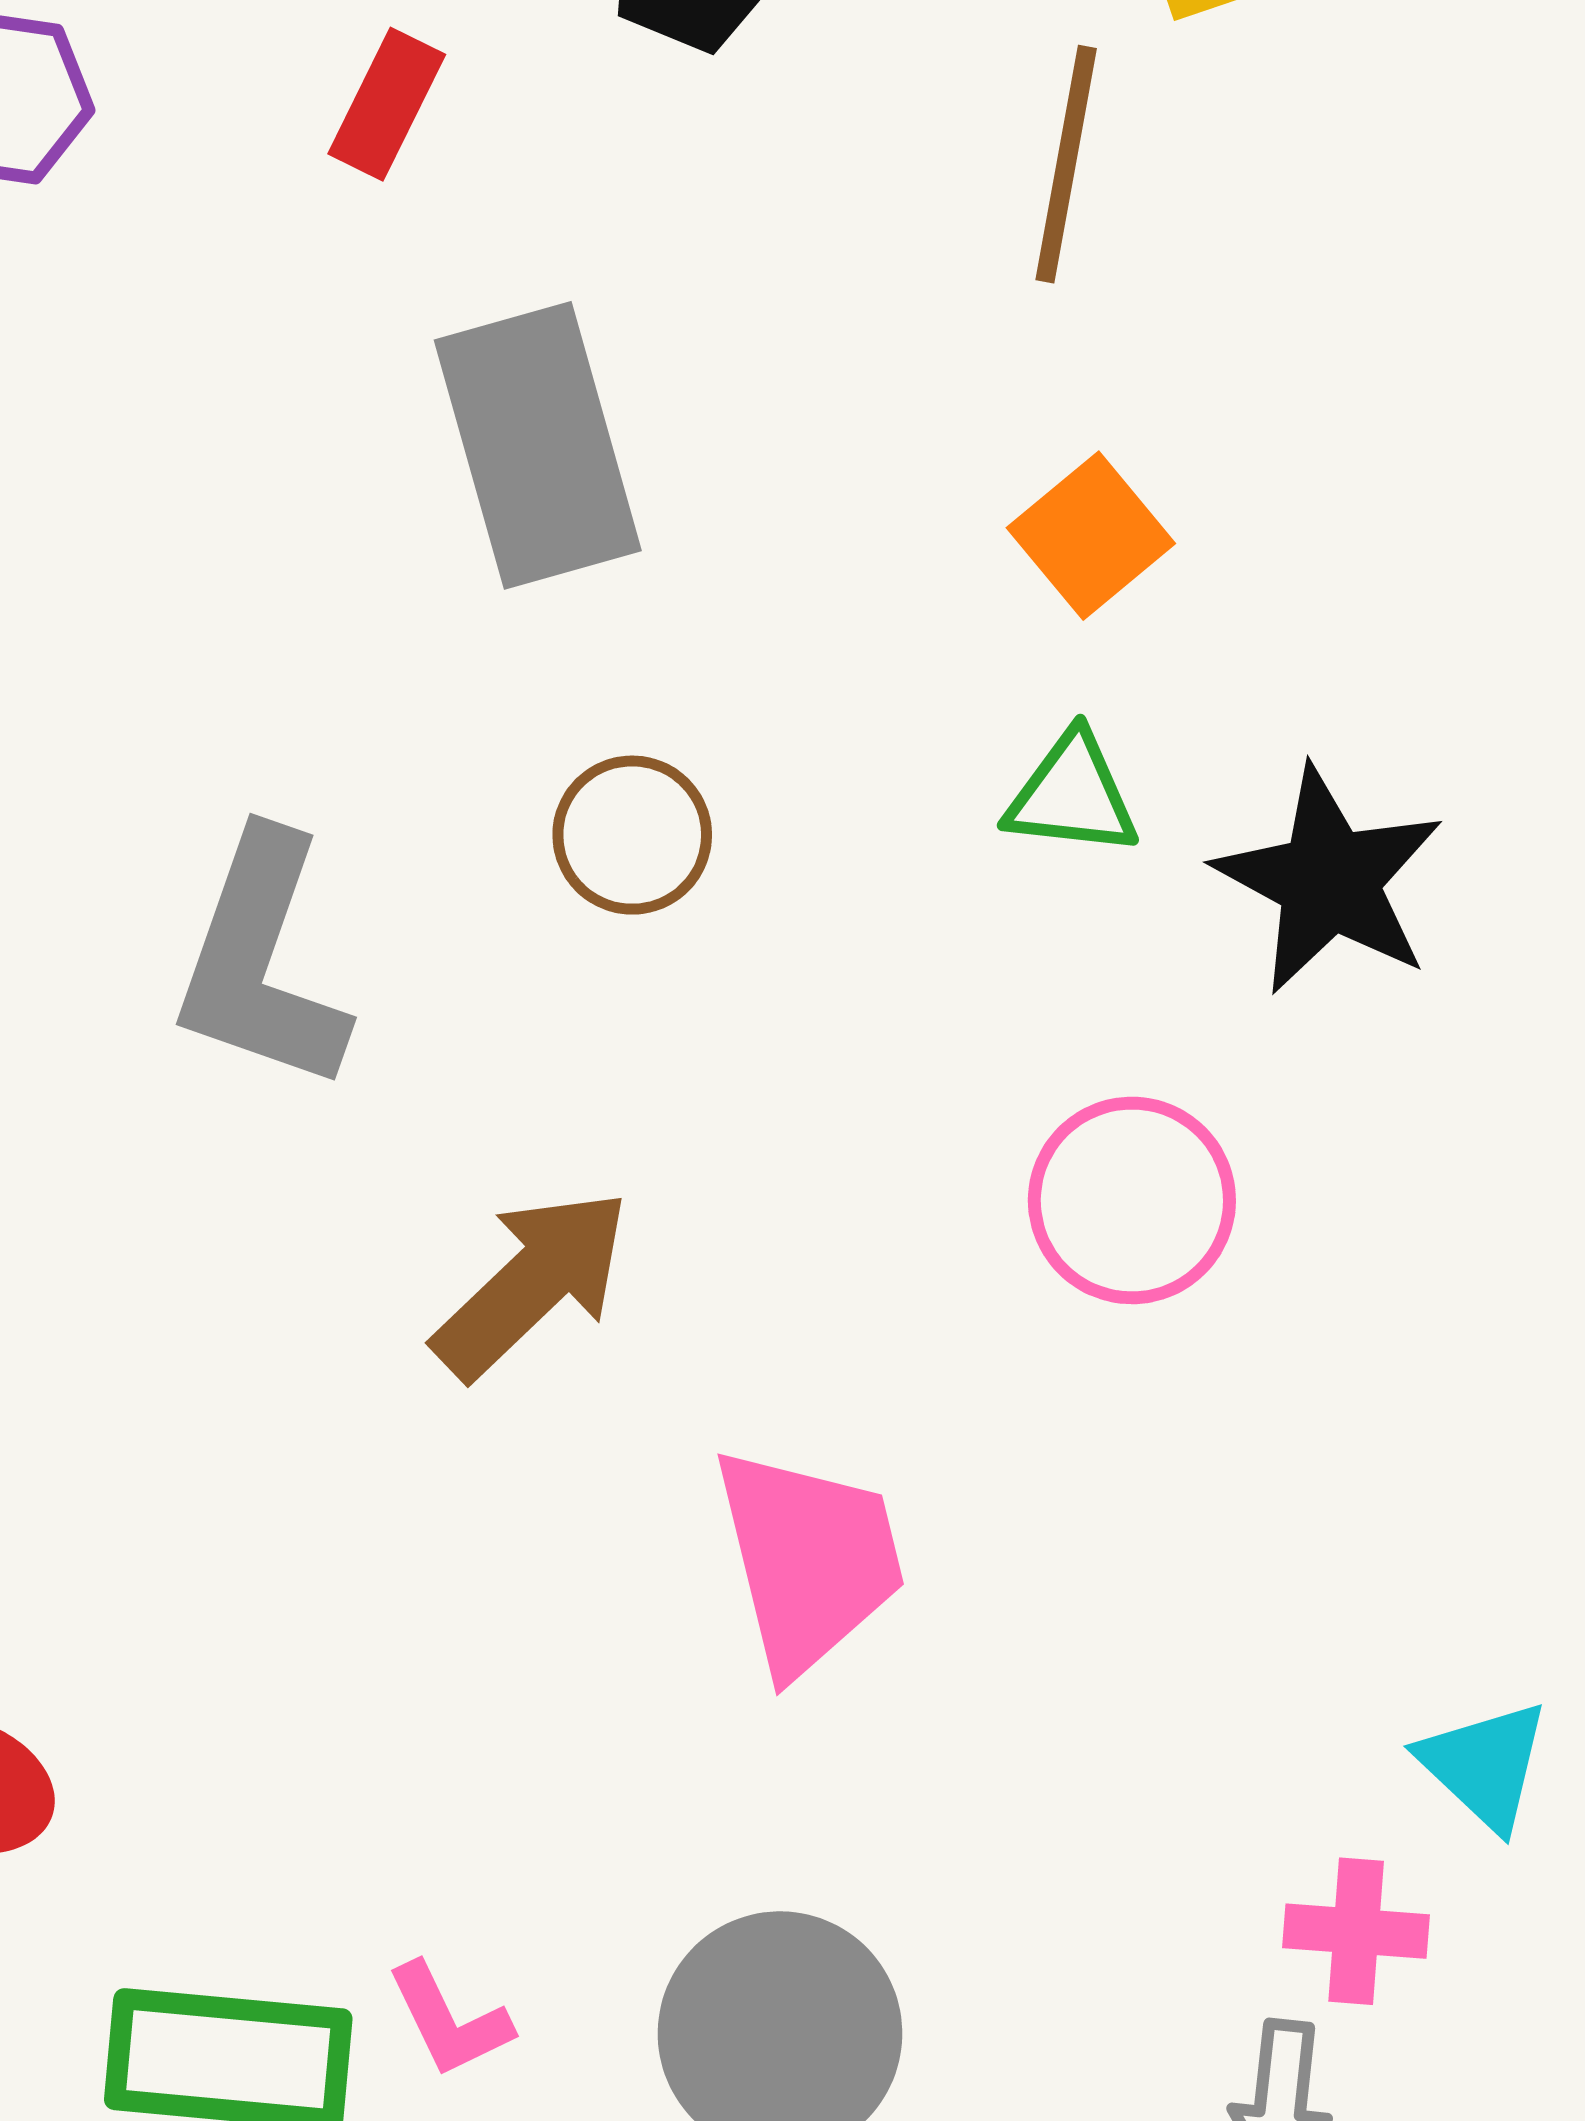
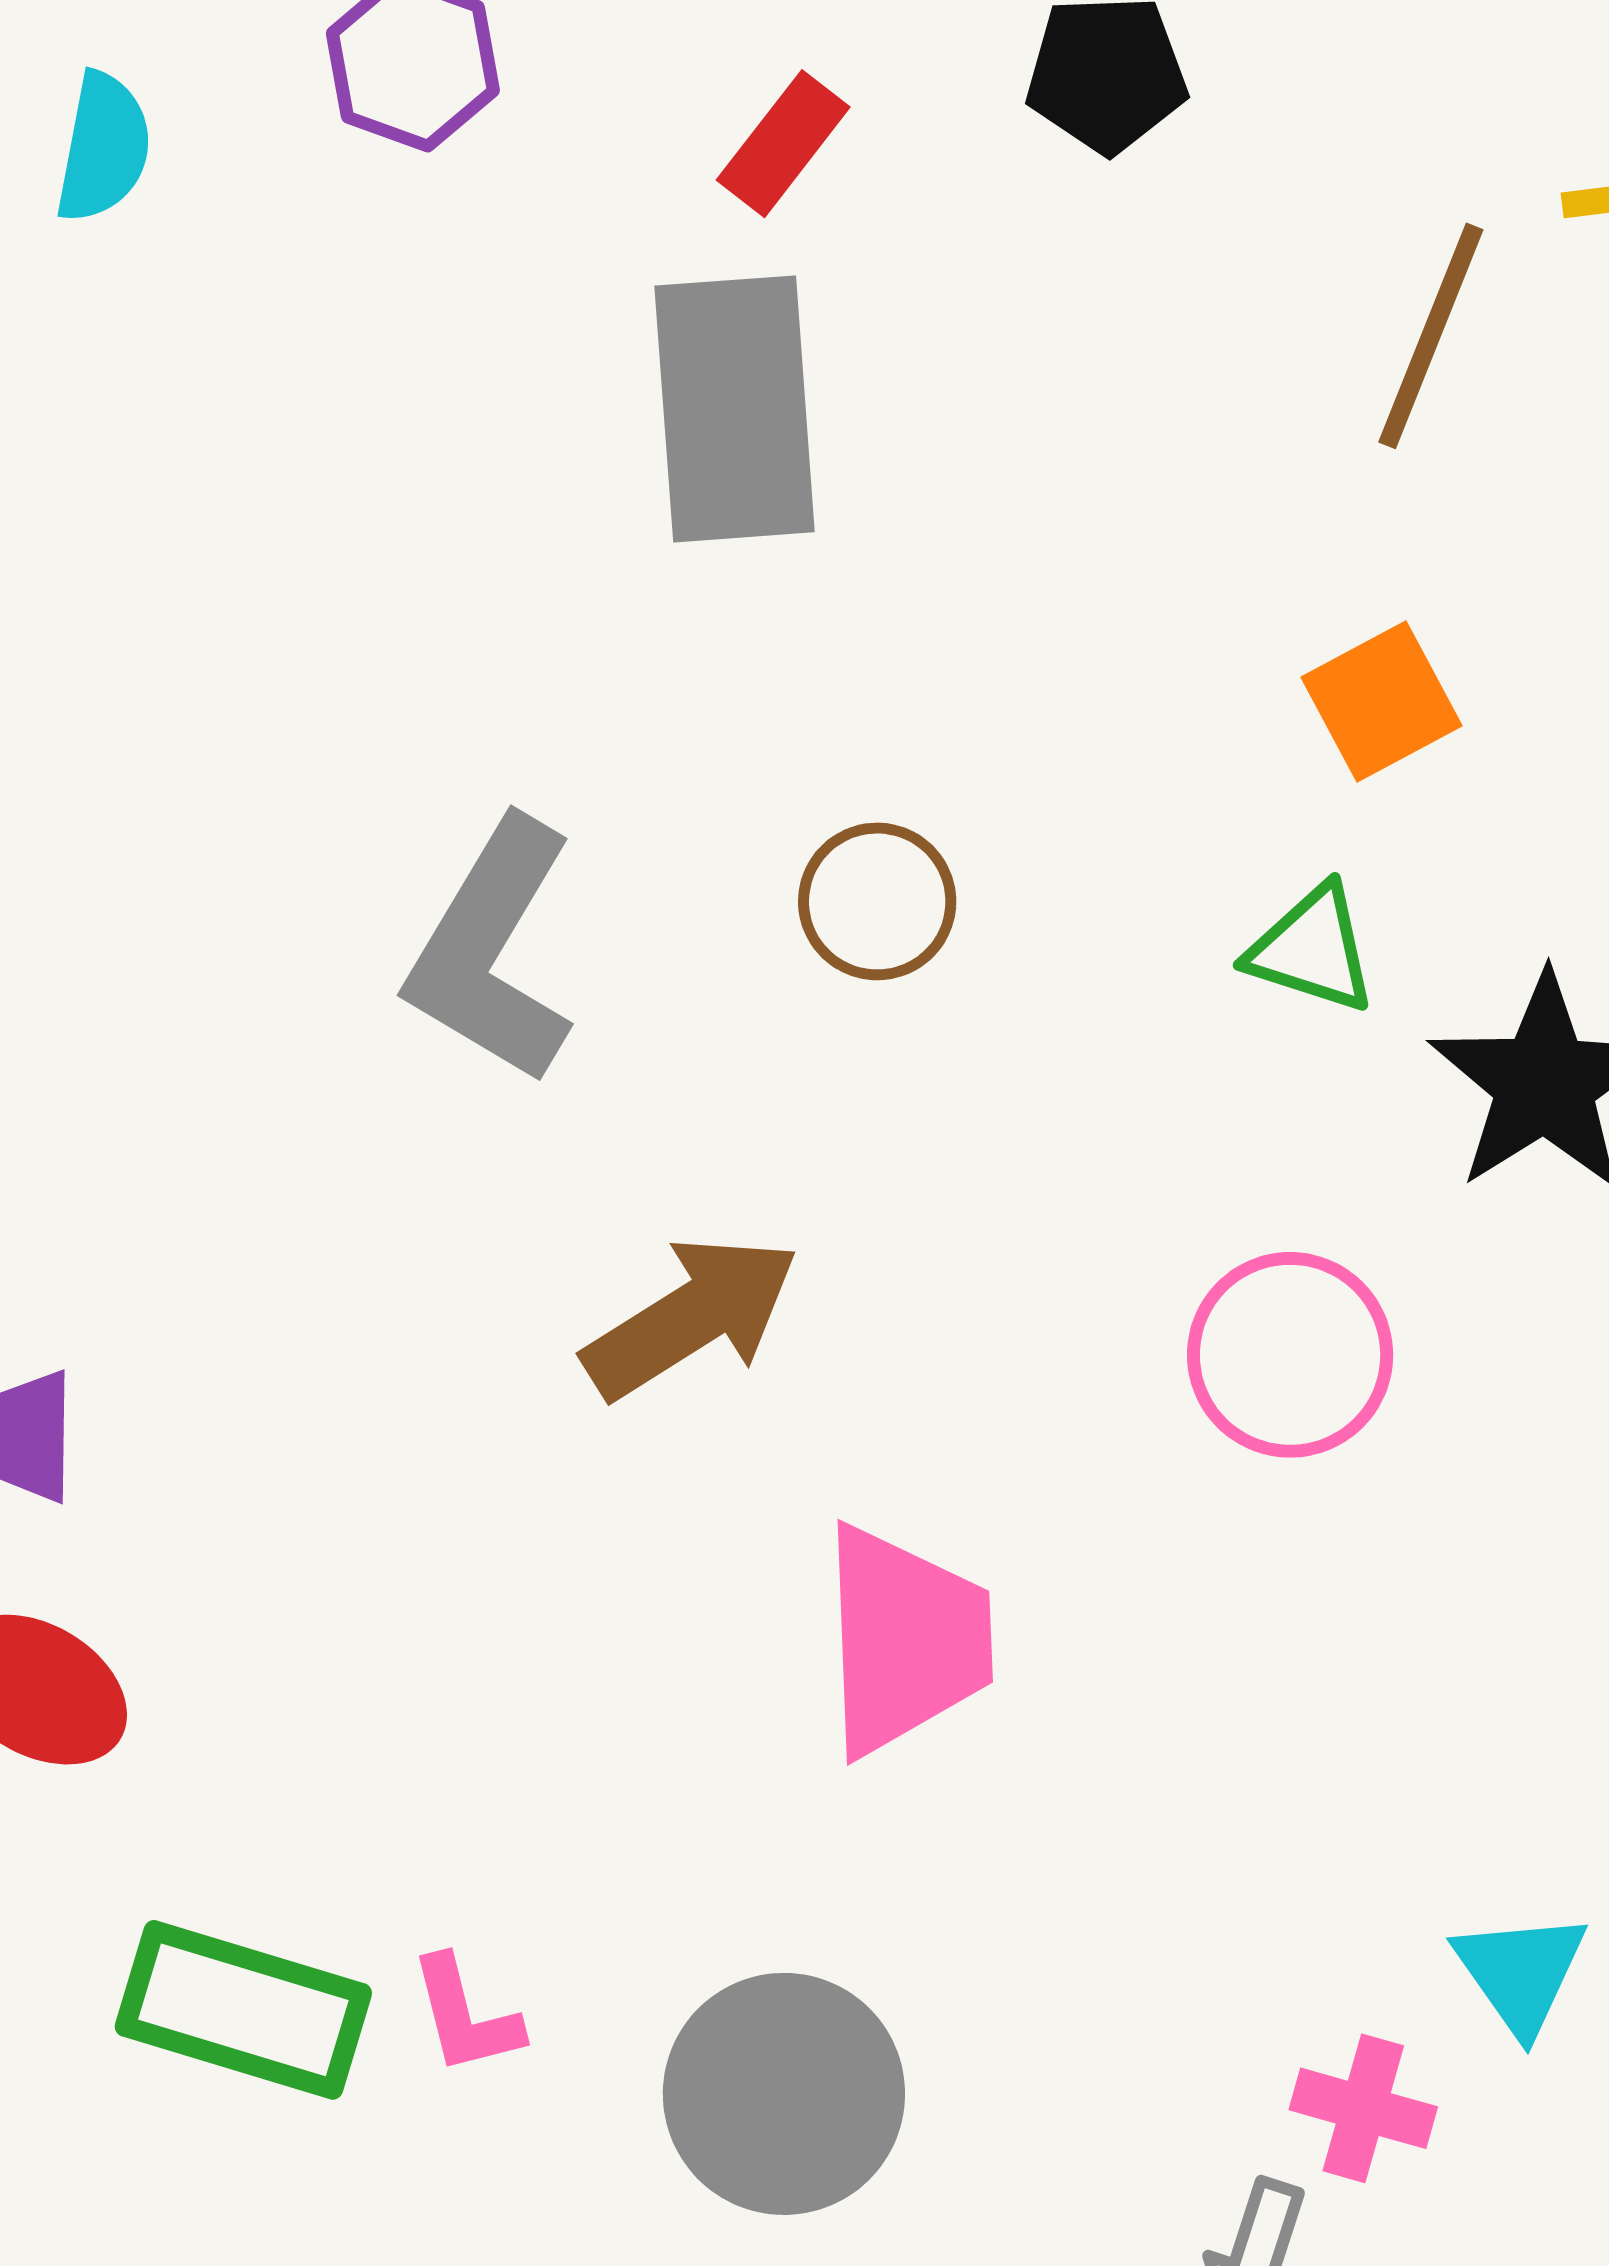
gray rectangle: (538, 445) -> (735, 409), moved

